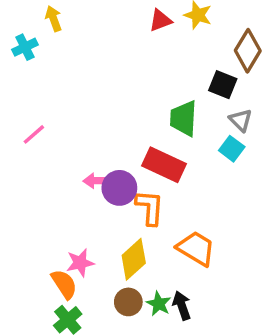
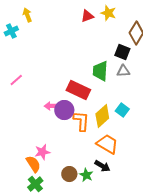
gray triangle: (241, 120) -> (123, 71), moved, turned -48
cyan square: (232, 149) -> (122, 110), moved
red rectangle: (164, 165) -> (78, 90), moved
yellow diamond: (134, 259) -> (102, 116), moved
black arrow: (182, 306) -> (102, 166), moved, turned 140

